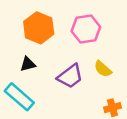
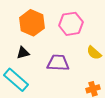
yellow semicircle: (103, 69) -> (94, 53), moved
purple trapezoid: (70, 76) -> (58, 63), turned -140

